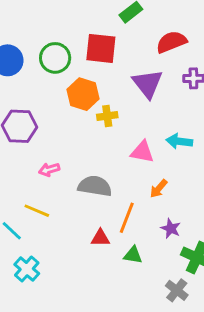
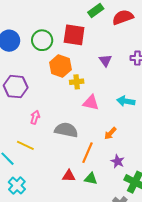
red semicircle: (171, 42) -> (123, 17), moved
purple triangle: (147, 84) -> (105, 60), size x0.6
pink triangle: (142, 152) -> (91, 103), moved
pink arrow: (49, 170) -> (35, 117), turned 120
red triangle: (100, 238) -> (69, 176), moved

